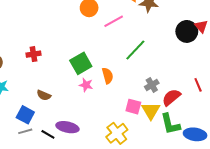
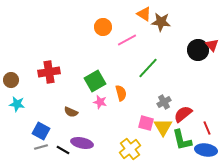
red cross: (33, 54) -> (49, 72), size x1.5
red line: (198, 85) -> (207, 128), moved
brown semicircle: (44, 95) -> (71, 112), moved

